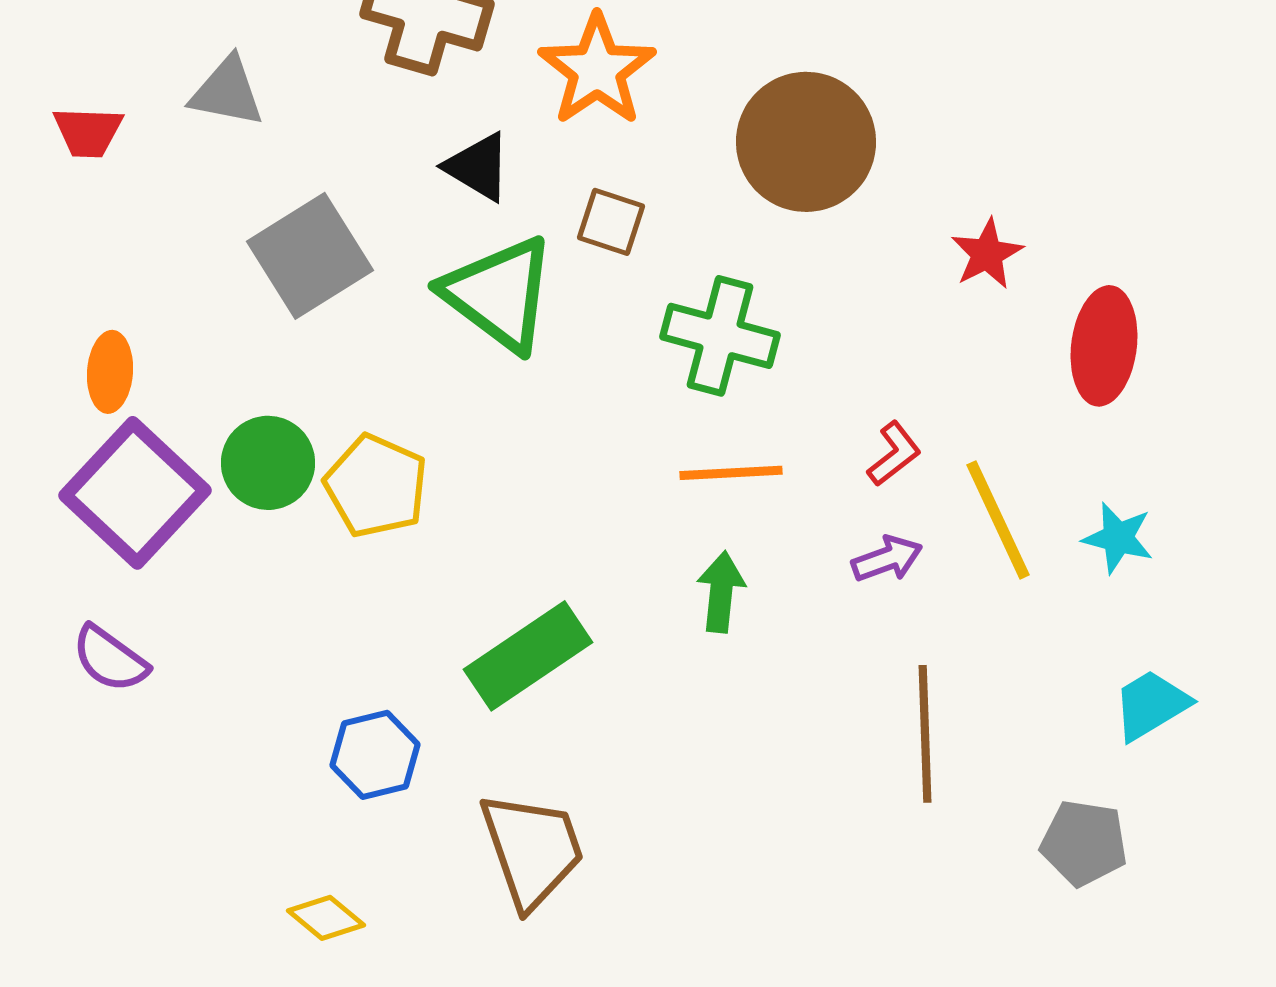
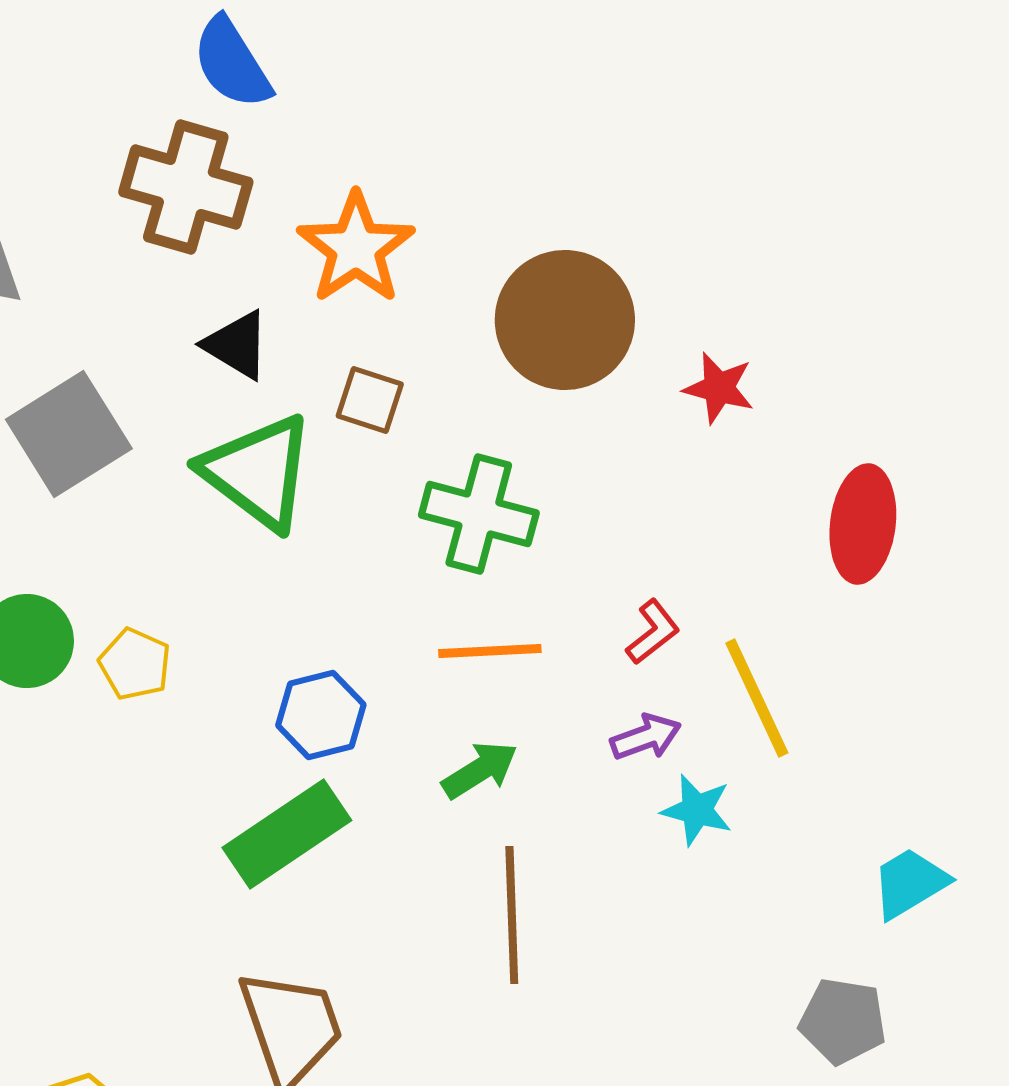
red star: (987, 254) -> (719, 388), moved, turned -30
yellow pentagon: (376, 486) -> (135, 664), size x0.7
cyan star: (1118, 538) -> (697, 810), moved
green arrow: (721, 592) -> (480, 770), turned 52
brown line: (925, 734) -> (512, 915), moved
blue hexagon: (375, 755) -> (321, 715), moved

